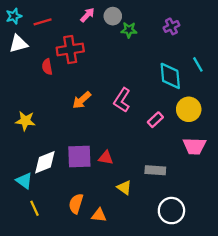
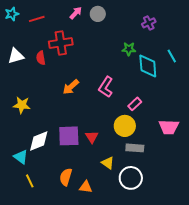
green star: (129, 30) -> (129, 49), moved
white triangle: (18, 44) -> (16, 56), moved
yellow circle: (189, 109) -> (125, 126), moved
red triangle: (106, 158) -> (92, 137), turned 48
white circle: (171, 211) -> (131, 178), moved

